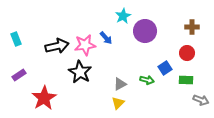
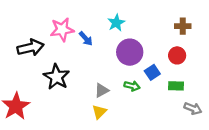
cyan star: (123, 16) -> (116, 23), moved
purple circle: (145, 31) -> (130, 52), moved
pink star: (85, 45) -> (62, 30), moved

